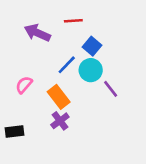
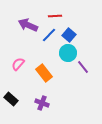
blue line: (67, 65) -> (49, 35), moved
purple cross: (60, 121) -> (42, 103), moved, turned -32
black rectangle: (15, 132) -> (11, 99), turned 48

